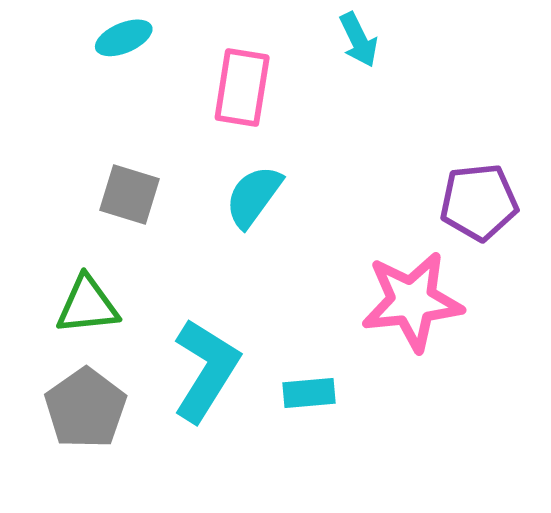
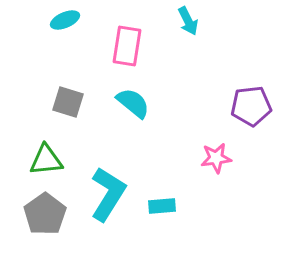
cyan semicircle: (254, 196) -> (133, 103), turned 93
pink star: (412, 301) -> (216, 158), size x0.6

